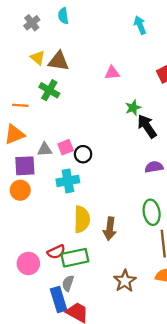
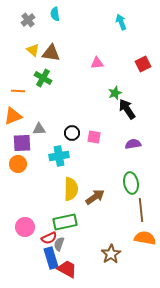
pink square: (66, 147) -> (94, 137), moved, turned 32
brown arrow: (110, 229) -> (95, 197), turned -132
red semicircle: (56, 252) -> (49, 238), moved
brown star: (125, 281) -> (111, 254), moved

